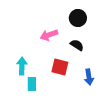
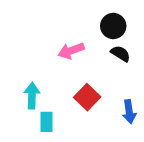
black semicircle: (77, 45) -> (120, 54), moved
red square: (60, 67) -> (87, 97), turned 30

